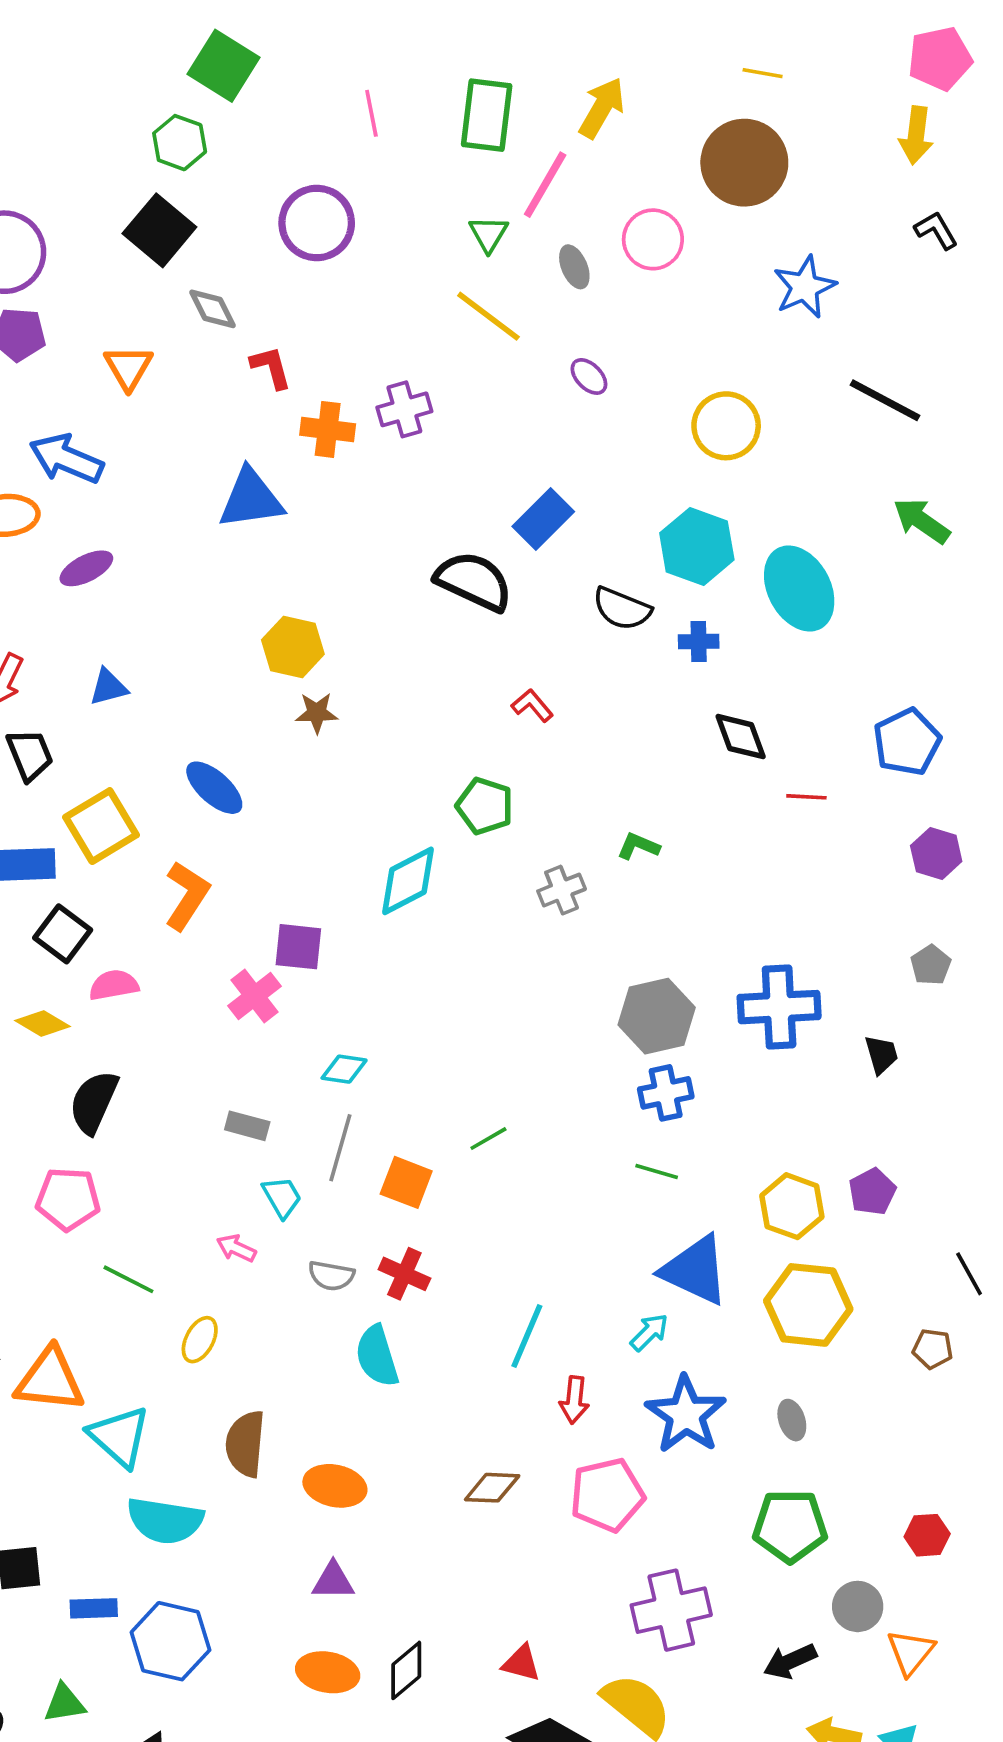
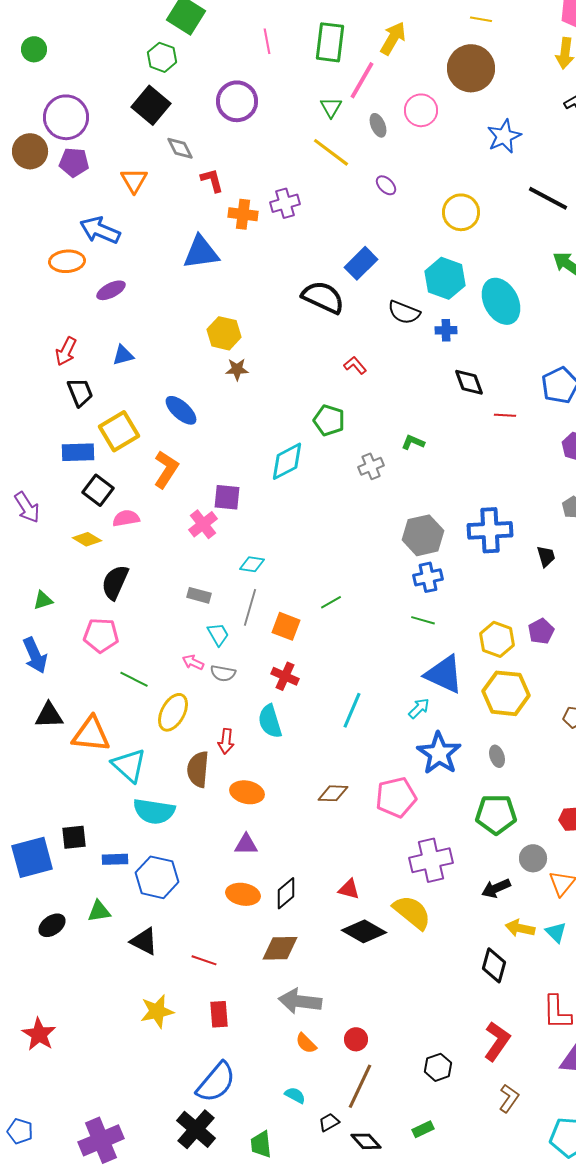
gray semicircle: (331, 1276) -> (223, 673), moved
yellow ellipse: (200, 1340) -> (173, 712), size x1.5
red arrow: (574, 1400) -> (226, 741), moved

